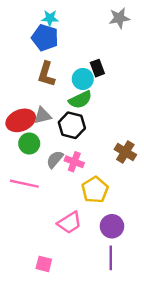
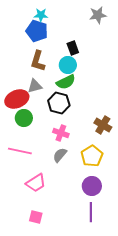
black rectangle: (97, 68) -> (73, 48), moved
gray triangle: (43, 116) -> (35, 86), moved
gray semicircle: (55, 159) -> (60, 155), moved
yellow pentagon: (95, 190) -> (92, 156), moved
pink trapezoid: (69, 223) -> (36, 183), moved

